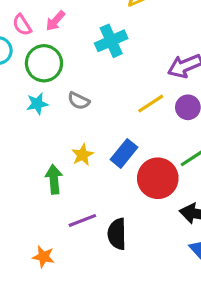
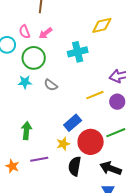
yellow star: (83, 155) -> (63, 144), moved
black semicircle: (117, 234) -> (75, 166), moved
orange star: (43, 257) -> (12, 166), moved

